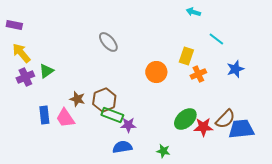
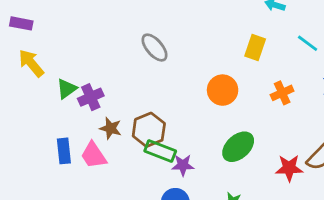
yellow rectangle: (186, 56) -> (255, 48), moved
purple cross: (25, 77) -> (91, 97), moved
green ellipse: (185, 119) -> (238, 147), moved

